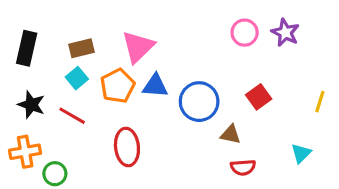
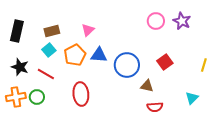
pink triangle: (138, 47) -> (88, 30), size x0.6
green circle: (55, 174) -> (37, 97), moved

